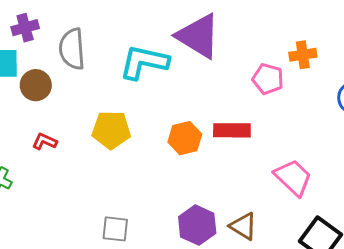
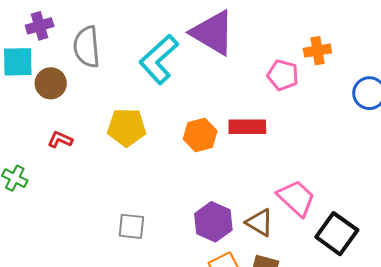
cyan L-shape: (144, 62) -> (159, 59), turned -54
pink trapezoid: (293, 177) -> (296, 198), moved

